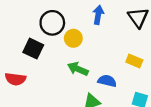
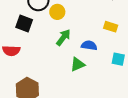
green arrow: (78, 69) -> (63, 37), turned 108

